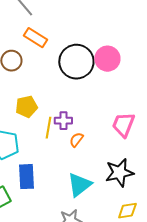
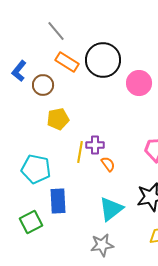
black circle: (76, 62) -> (103, 60), moved
yellow pentagon: (26, 107) -> (58, 119), moved
orange semicircle: (76, 140) -> (108, 164), turned 105

